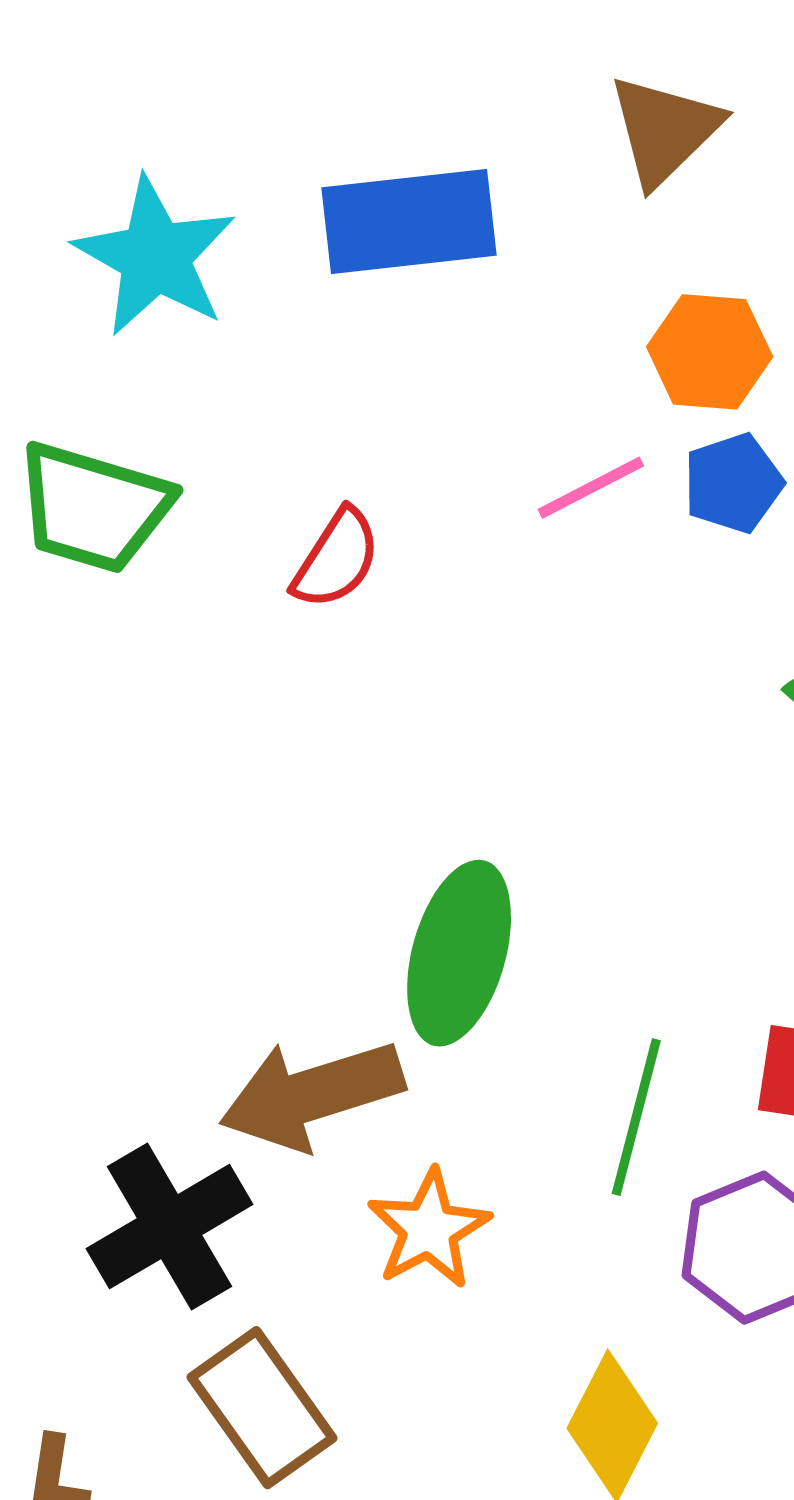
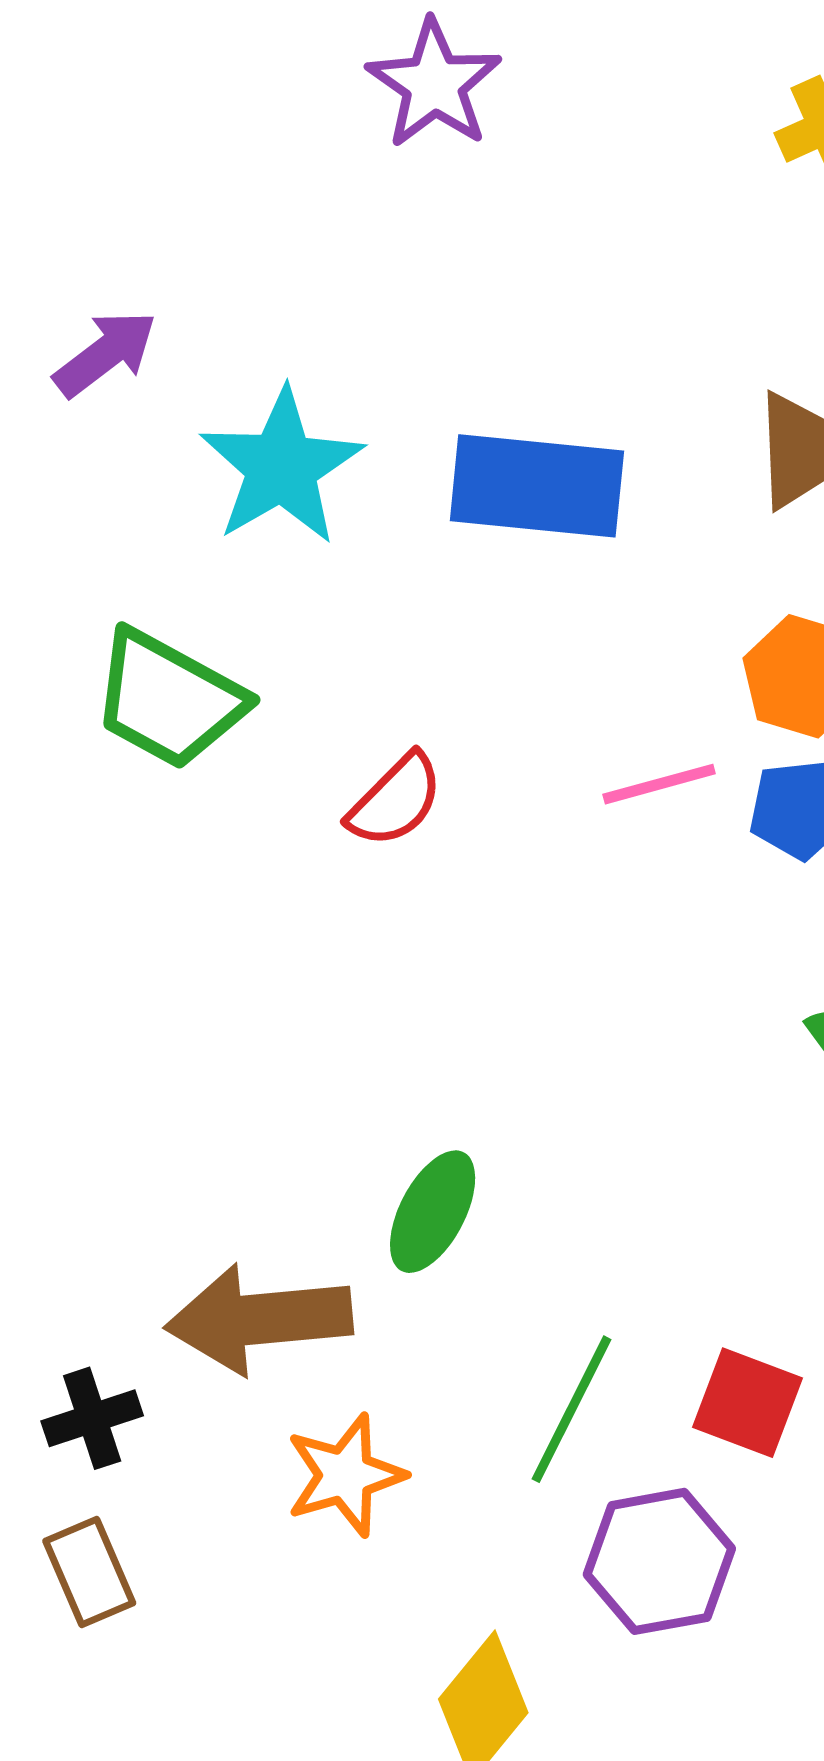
green ellipse: (459, 953) -> (433, 1212), size x0.7
black cross: (170, 1227) -> (92, 1418), size x0.6
brown rectangle: (262, 1408) -> (89, 1572), moved, size x0.7

